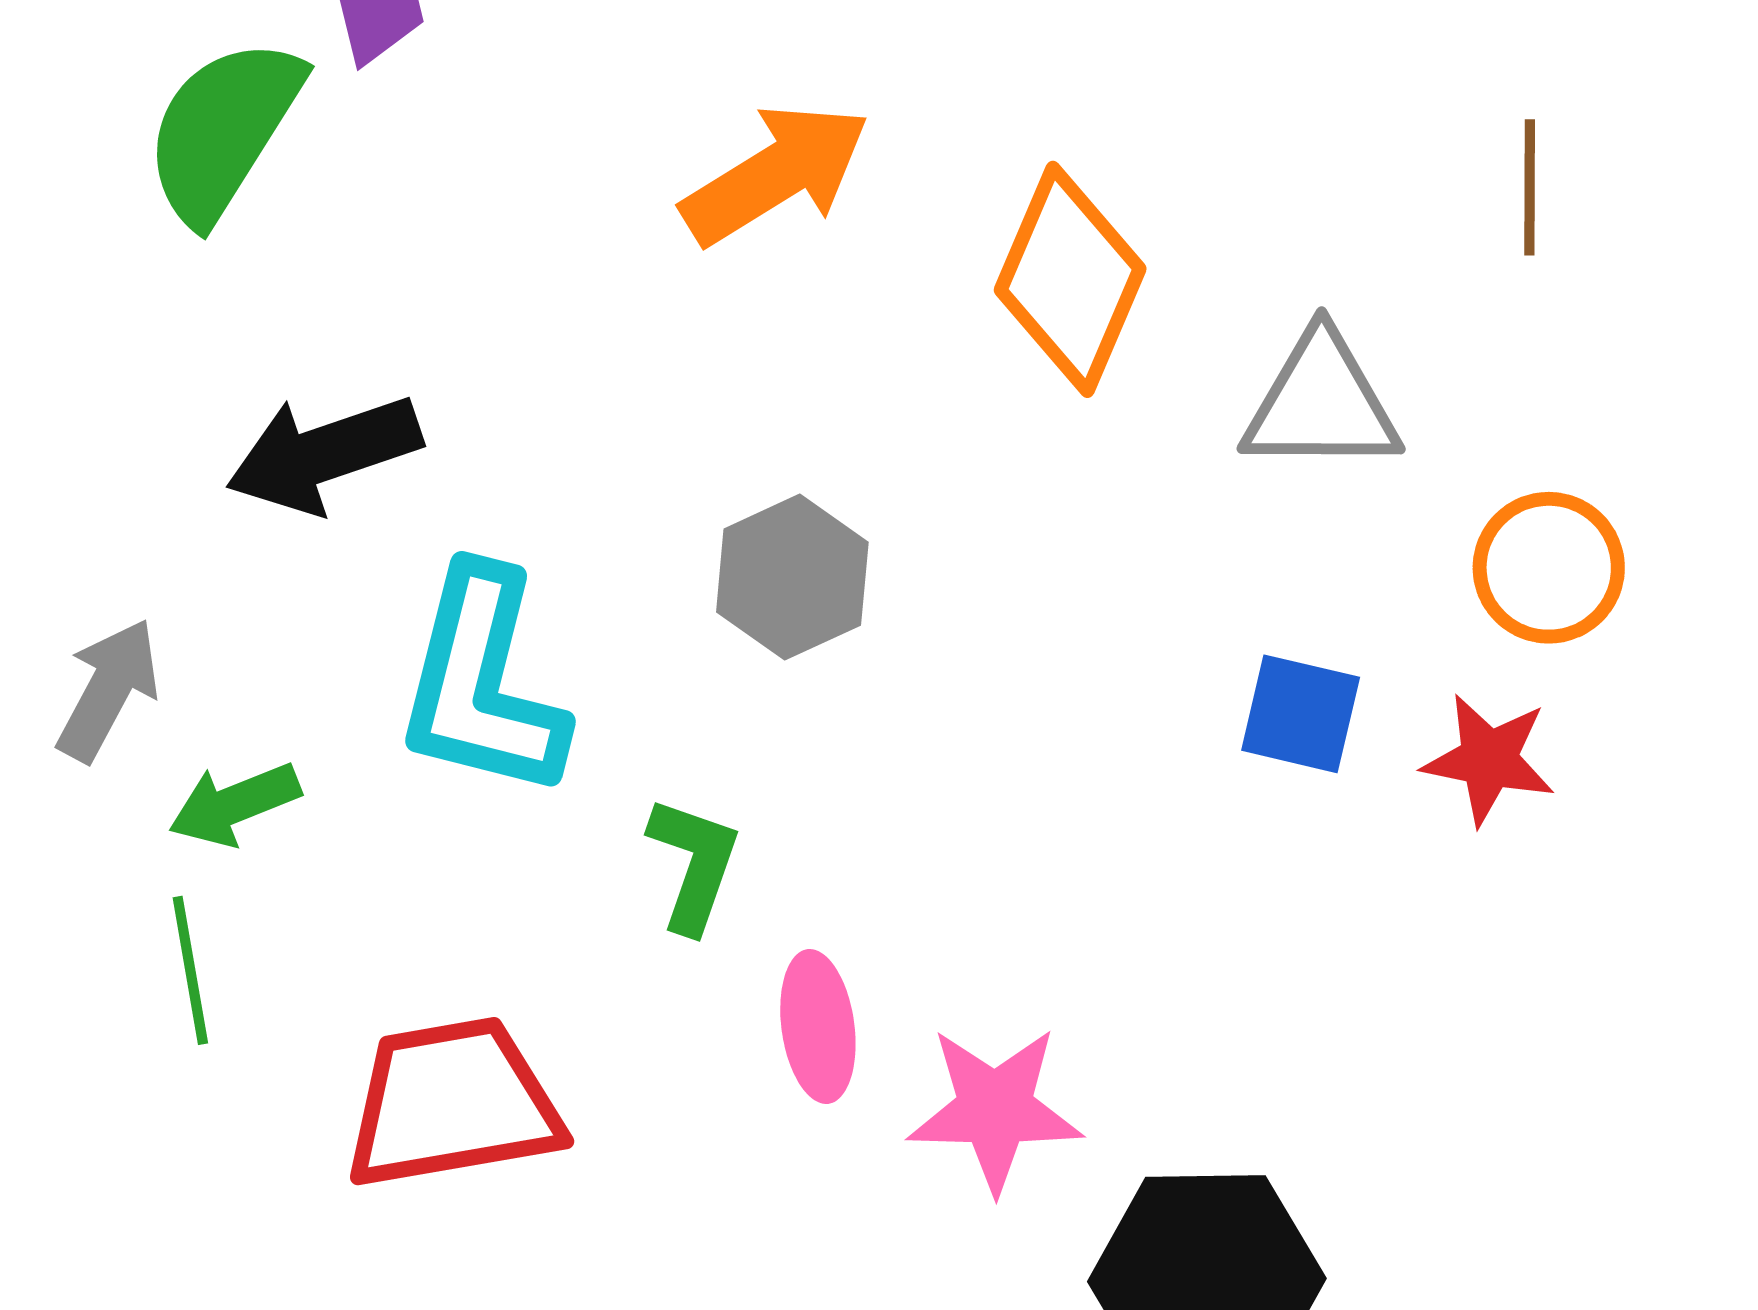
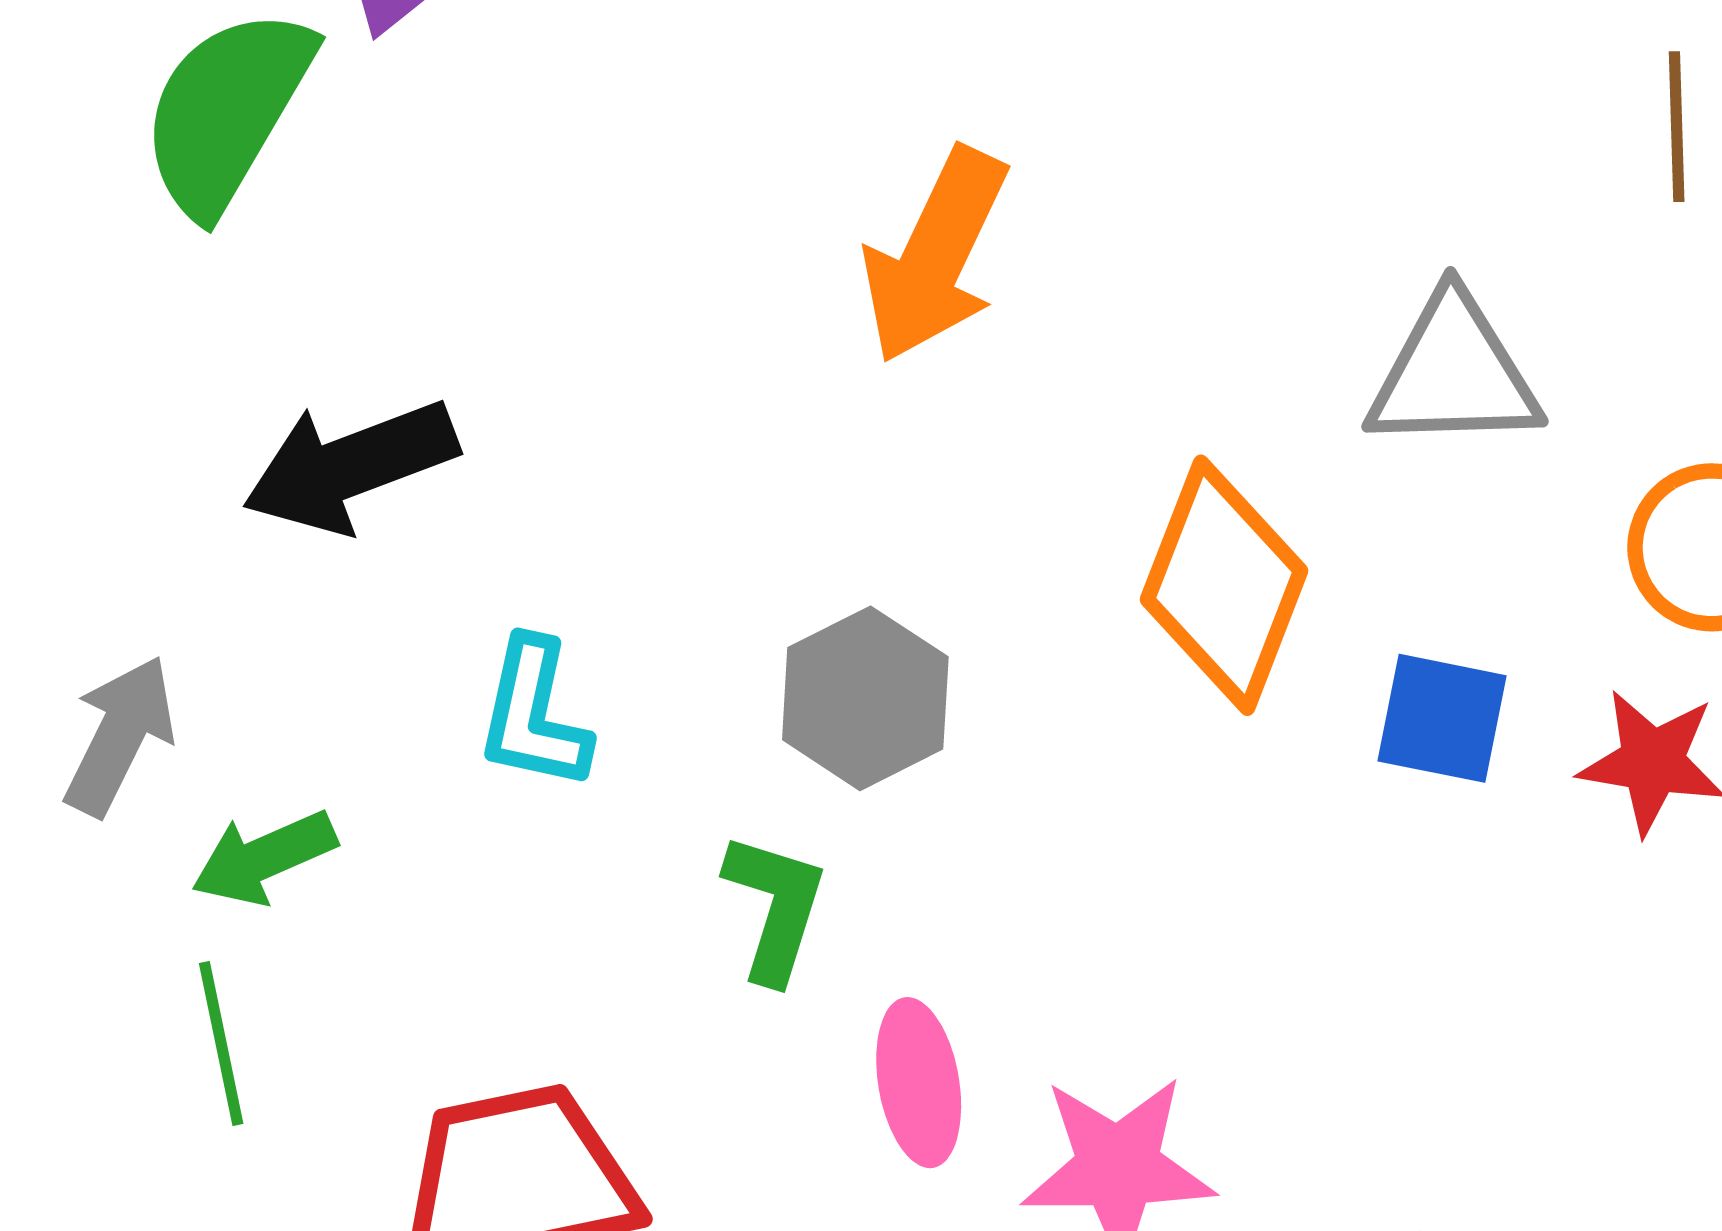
orange arrow: (776, 174) -> (935, 255), moved, turned 149
orange diamond: (1070, 279) -> (1224, 585), moved
gray hexagon: (792, 577) -> (865, 698), moved
cyan L-shape: (482, 683) -> (534, 715), size x0.6

